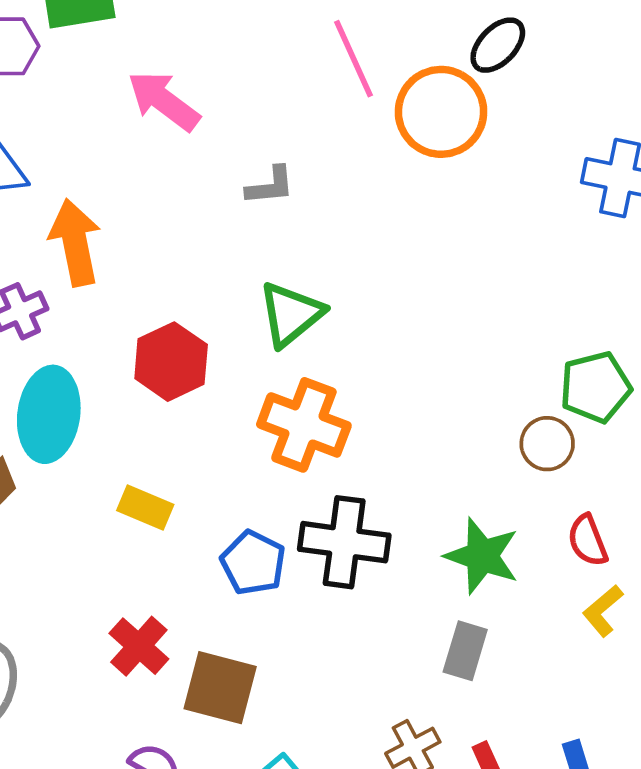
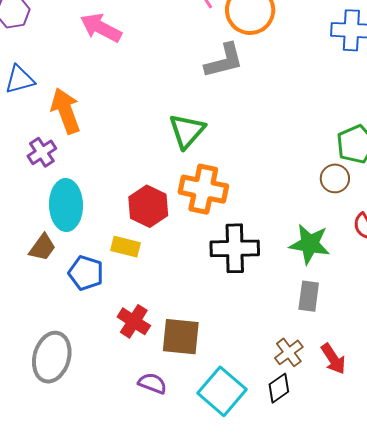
gray L-shape: (270, 186) -> (224, 61), moved, size x1.5
red hexagon: (171, 362) -> (148, 206), moved
blue pentagon: (253, 563) -> (86, 273), moved

